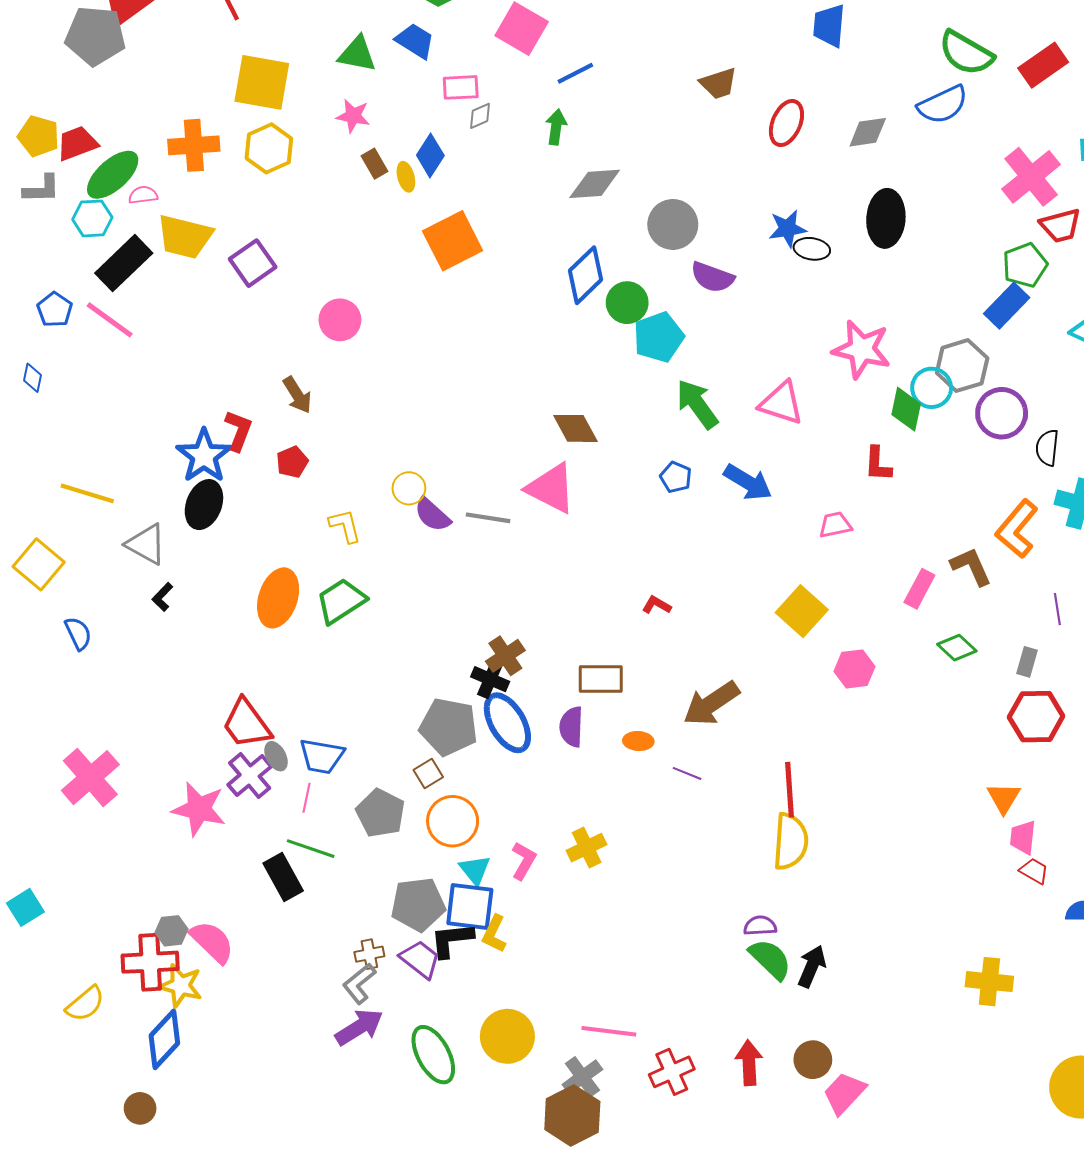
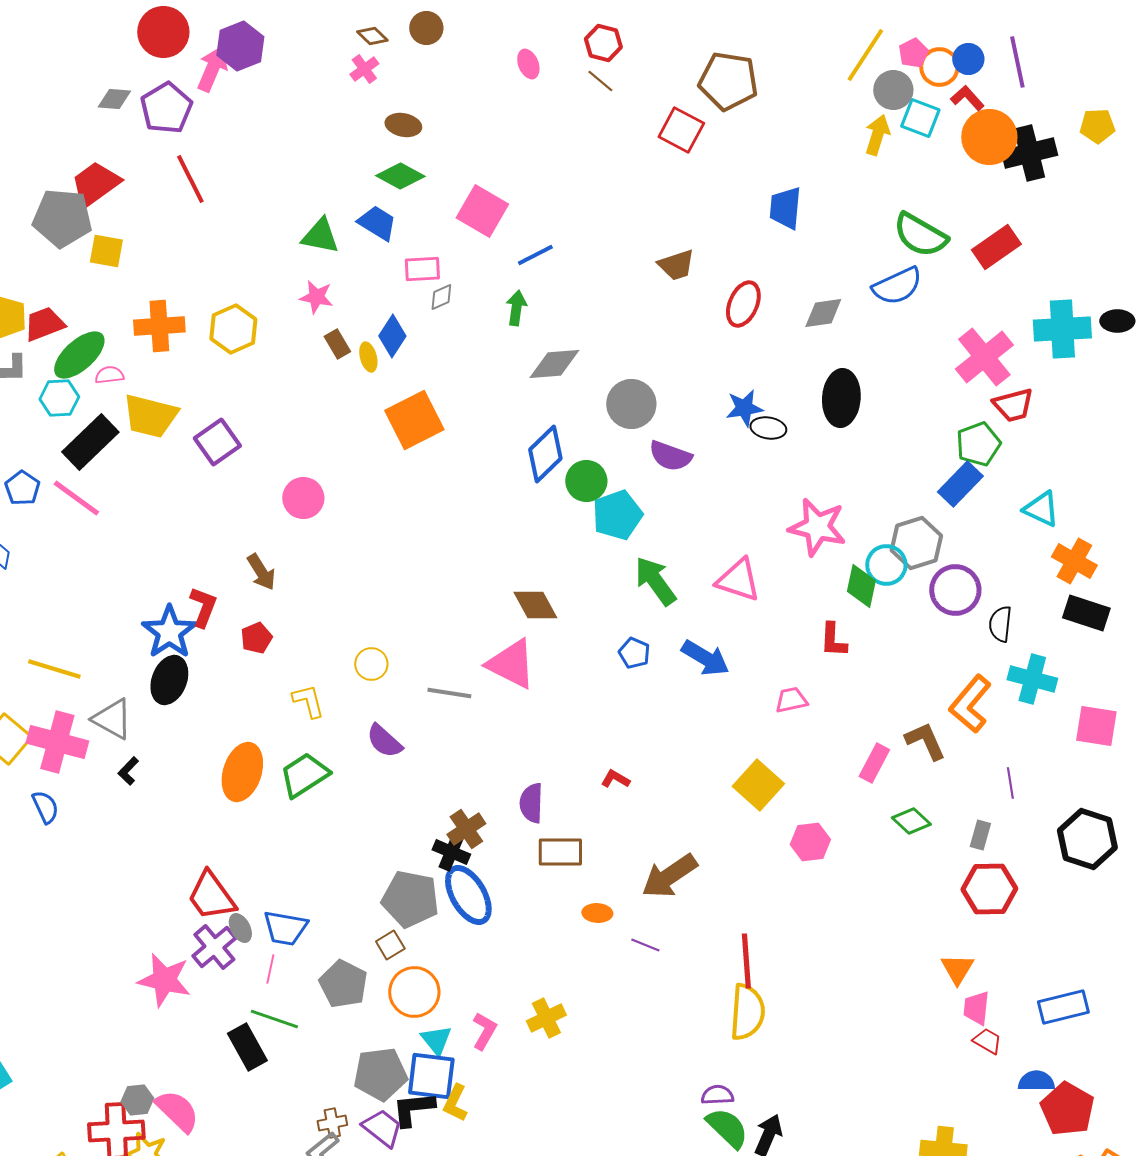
yellow square: (262, 82) -> (106, 251), moved, size x0.6
purple semicircle: (432, 515) -> (384, 741), moved
purple semicircle: (571, 727) -> (531, 803), moved
pink cross: (90, 778) -> (57, 742), moved, turned -34

